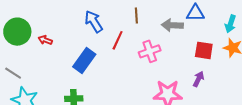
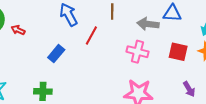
pink cross: (150, 51) -> (137, 52), moved, turned 30
blue rectangle: (84, 60) -> (56, 54), size x0.7
purple arrow: (198, 79) -> (189, 89), moved, turned 119

